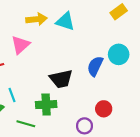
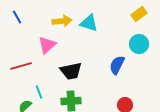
cyan circle: (119, 54) -> (139, 44), moved
black trapezoid: (61, 79) -> (71, 71), moved

